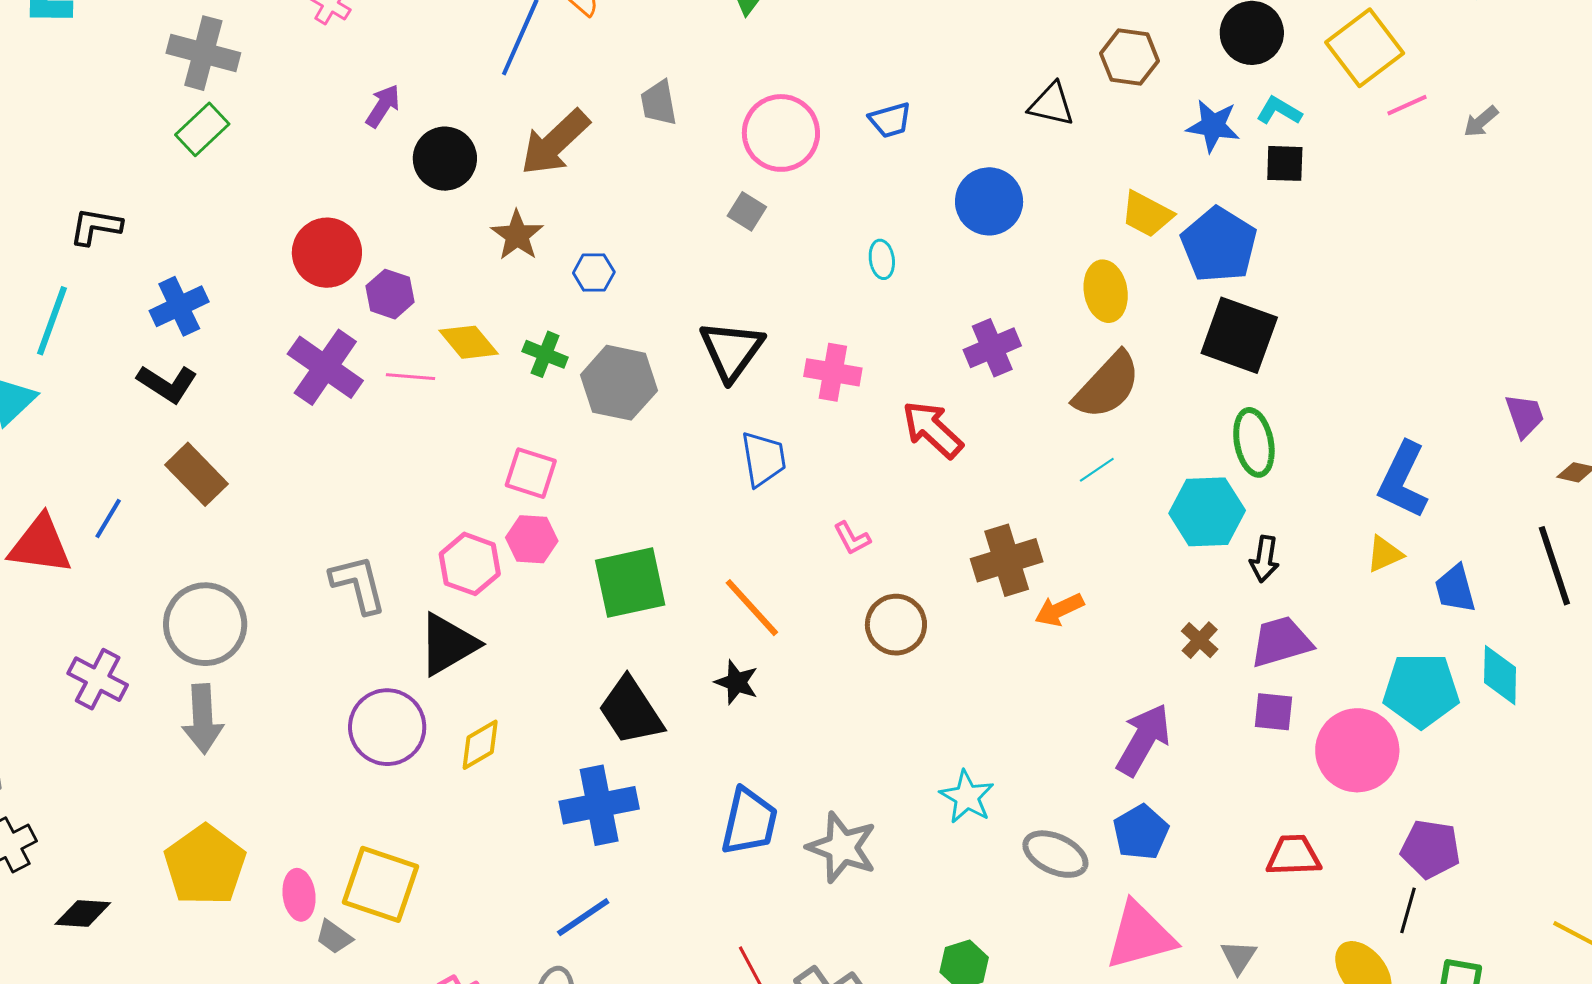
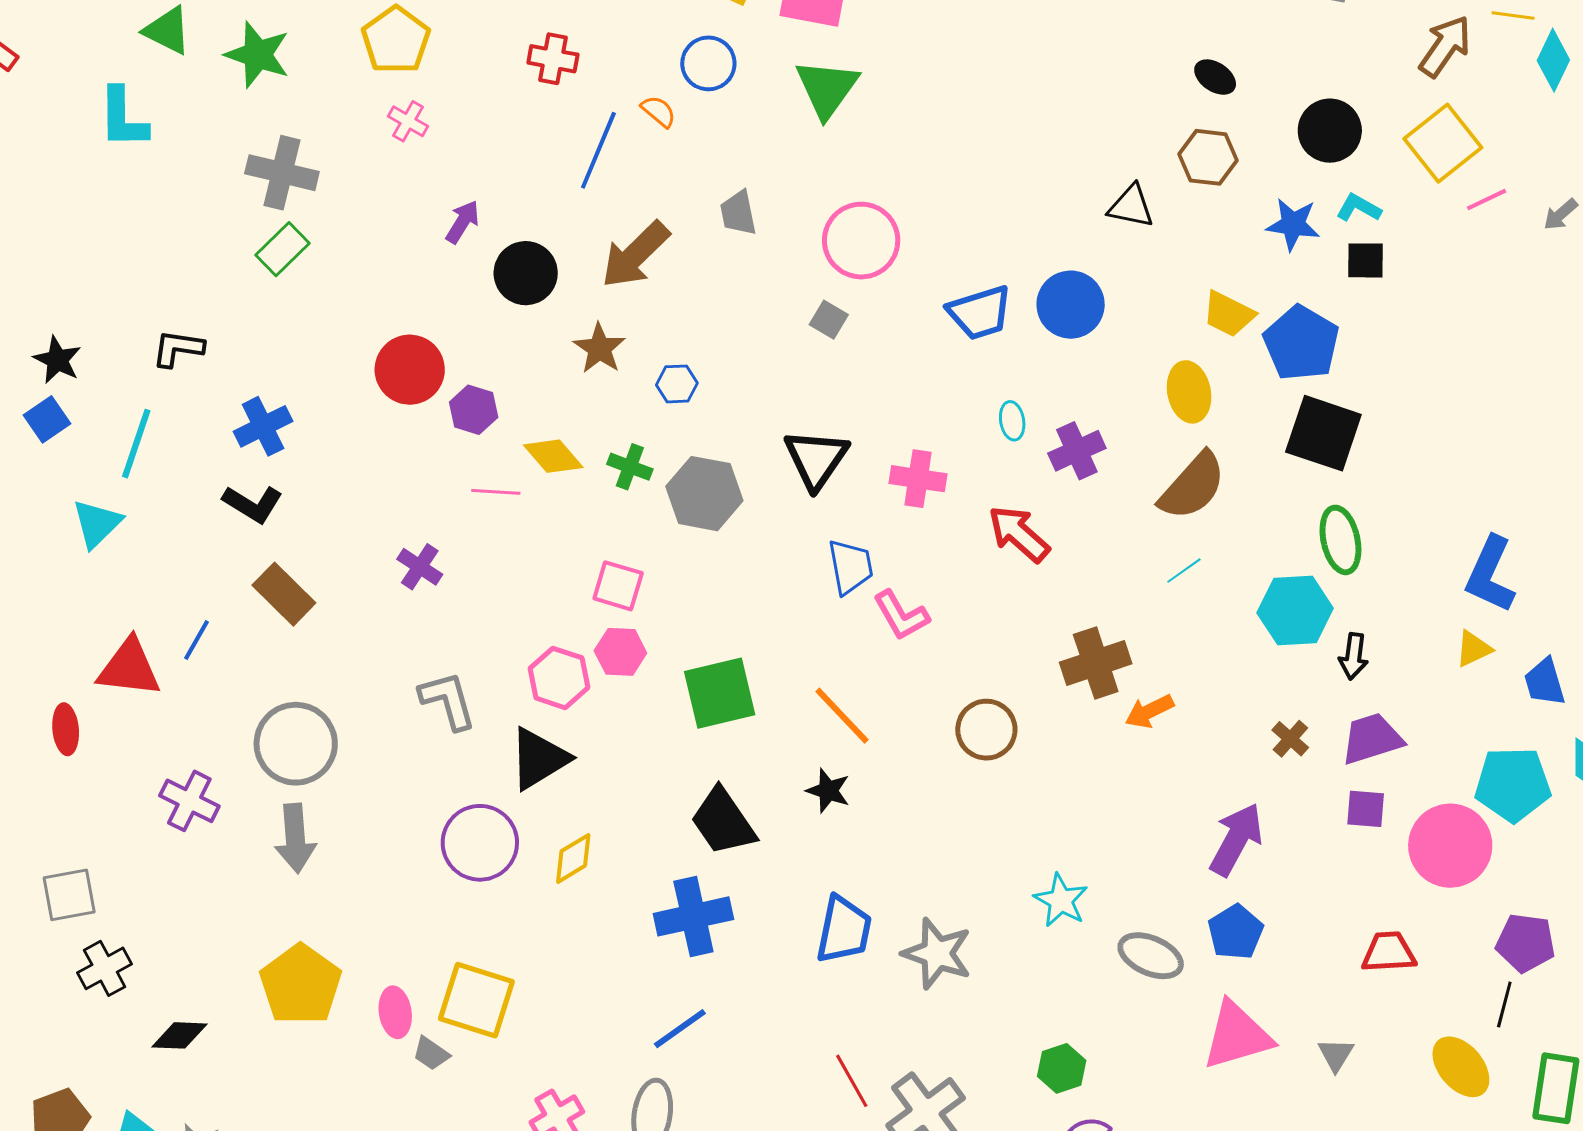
blue trapezoid: (890, 120) -> (980, 313), moved, size x1.5
cyan ellipse: (882, 259) -> (1012, 421), moved
purple cross: (325, 367) -> (420, 567), moved, size x0.6
pink L-shape: (852, 538) -> (901, 615), moved, size x1.5

